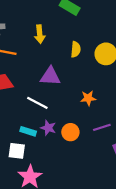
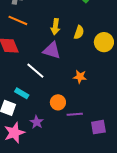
yellow arrow: (40, 34) -> (55, 27), moved
purple line: (102, 127) -> (75, 114), moved
purple star: (48, 128) -> (37, 122), moved

